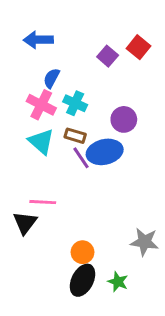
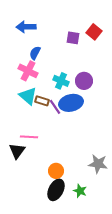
purple square: (108, 56) -> (73, 38), turned -32
cyan cross: (75, 103) -> (61, 81), moved
brown rectangle: (75, 136) -> (42, 101), moved

